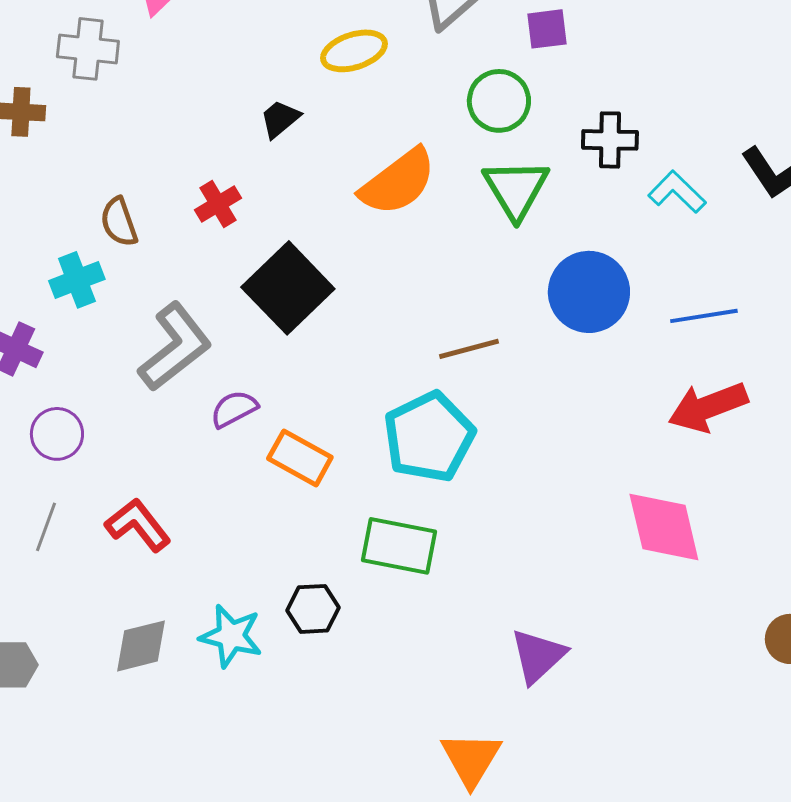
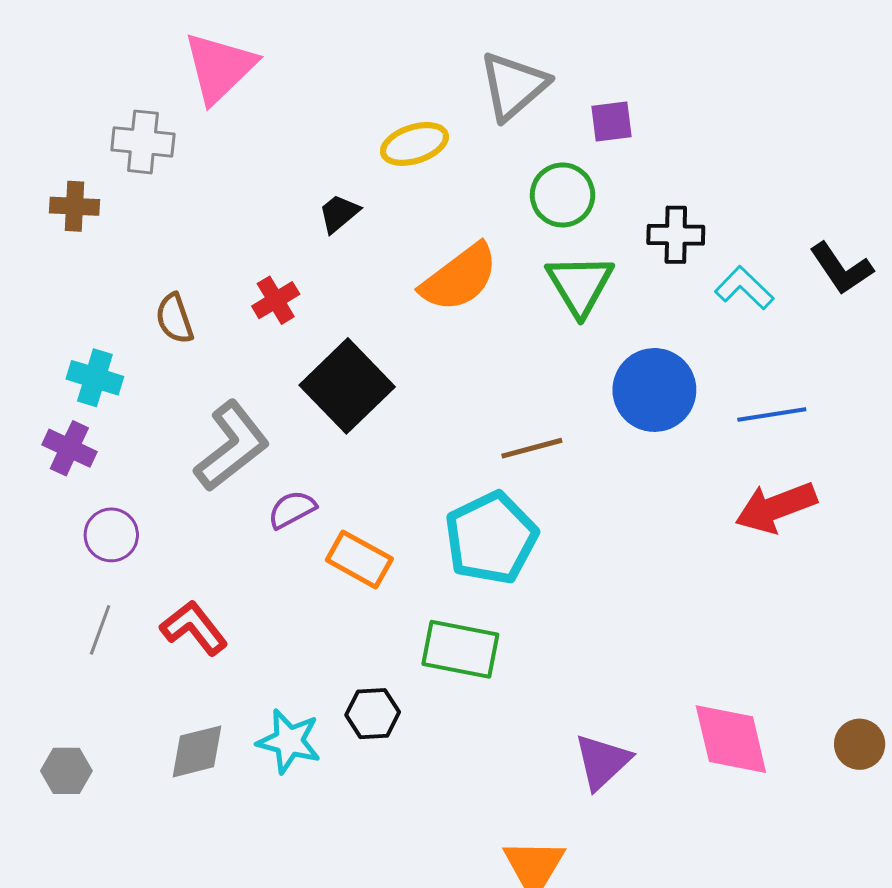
cyan cross: (77, 280) -> (95, 378), moved, turned 38
pink diamond: (664, 527) -> (731, 739), moved

